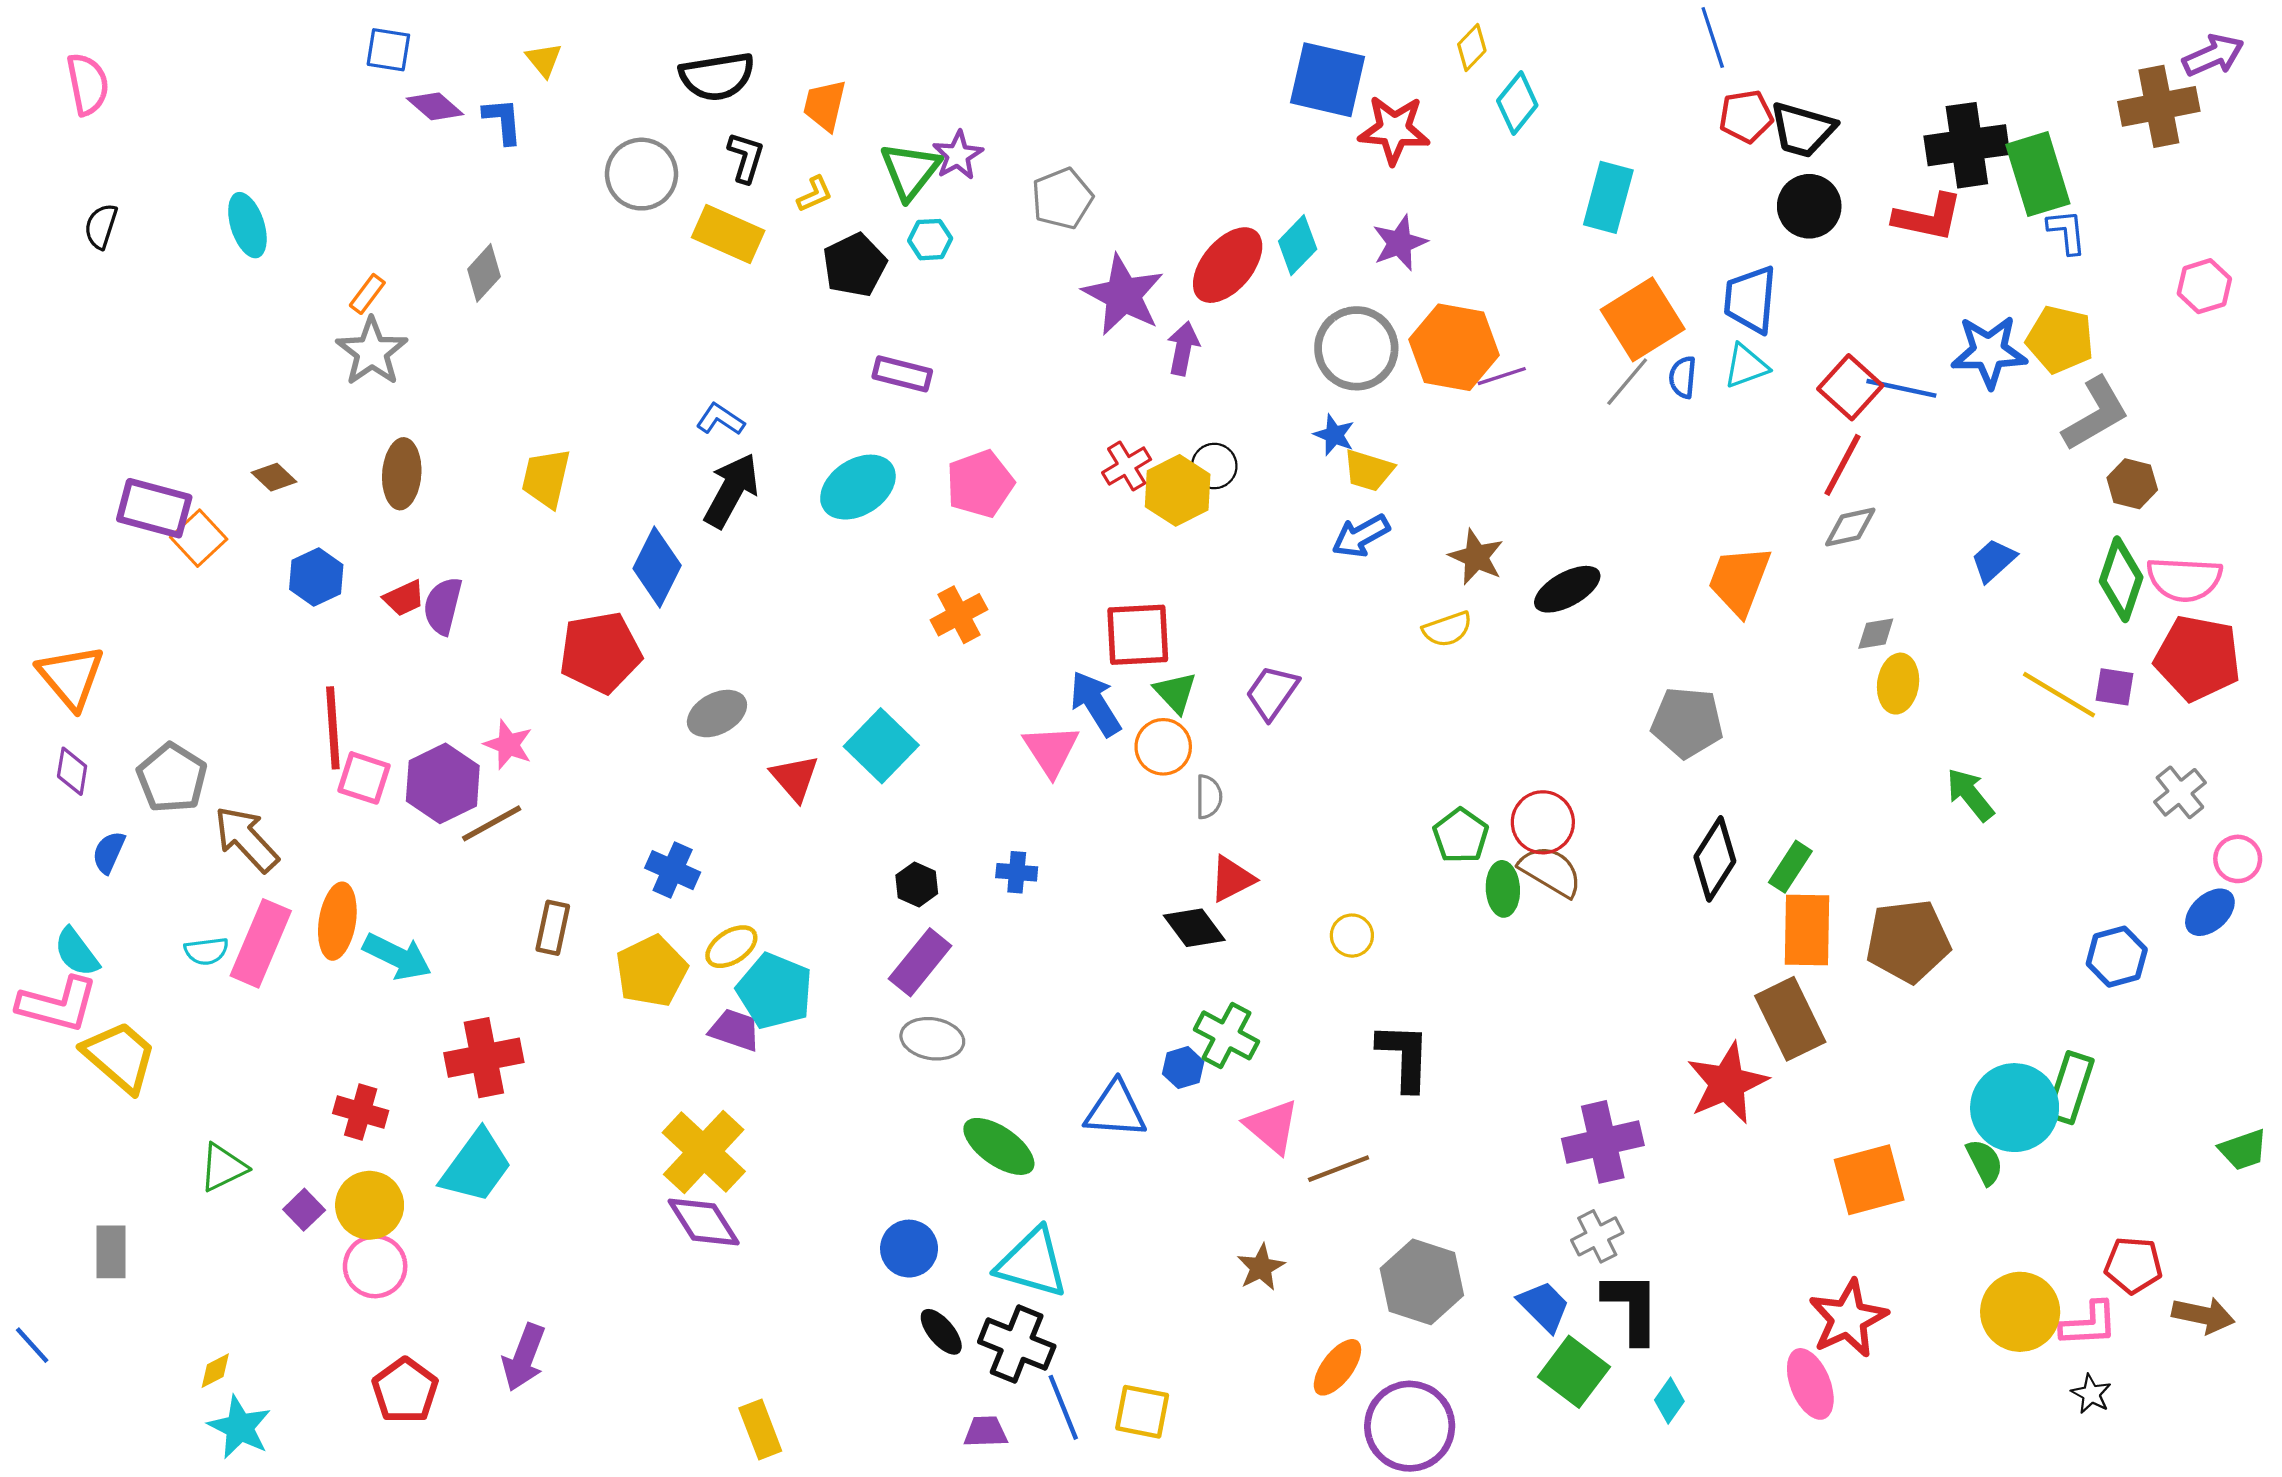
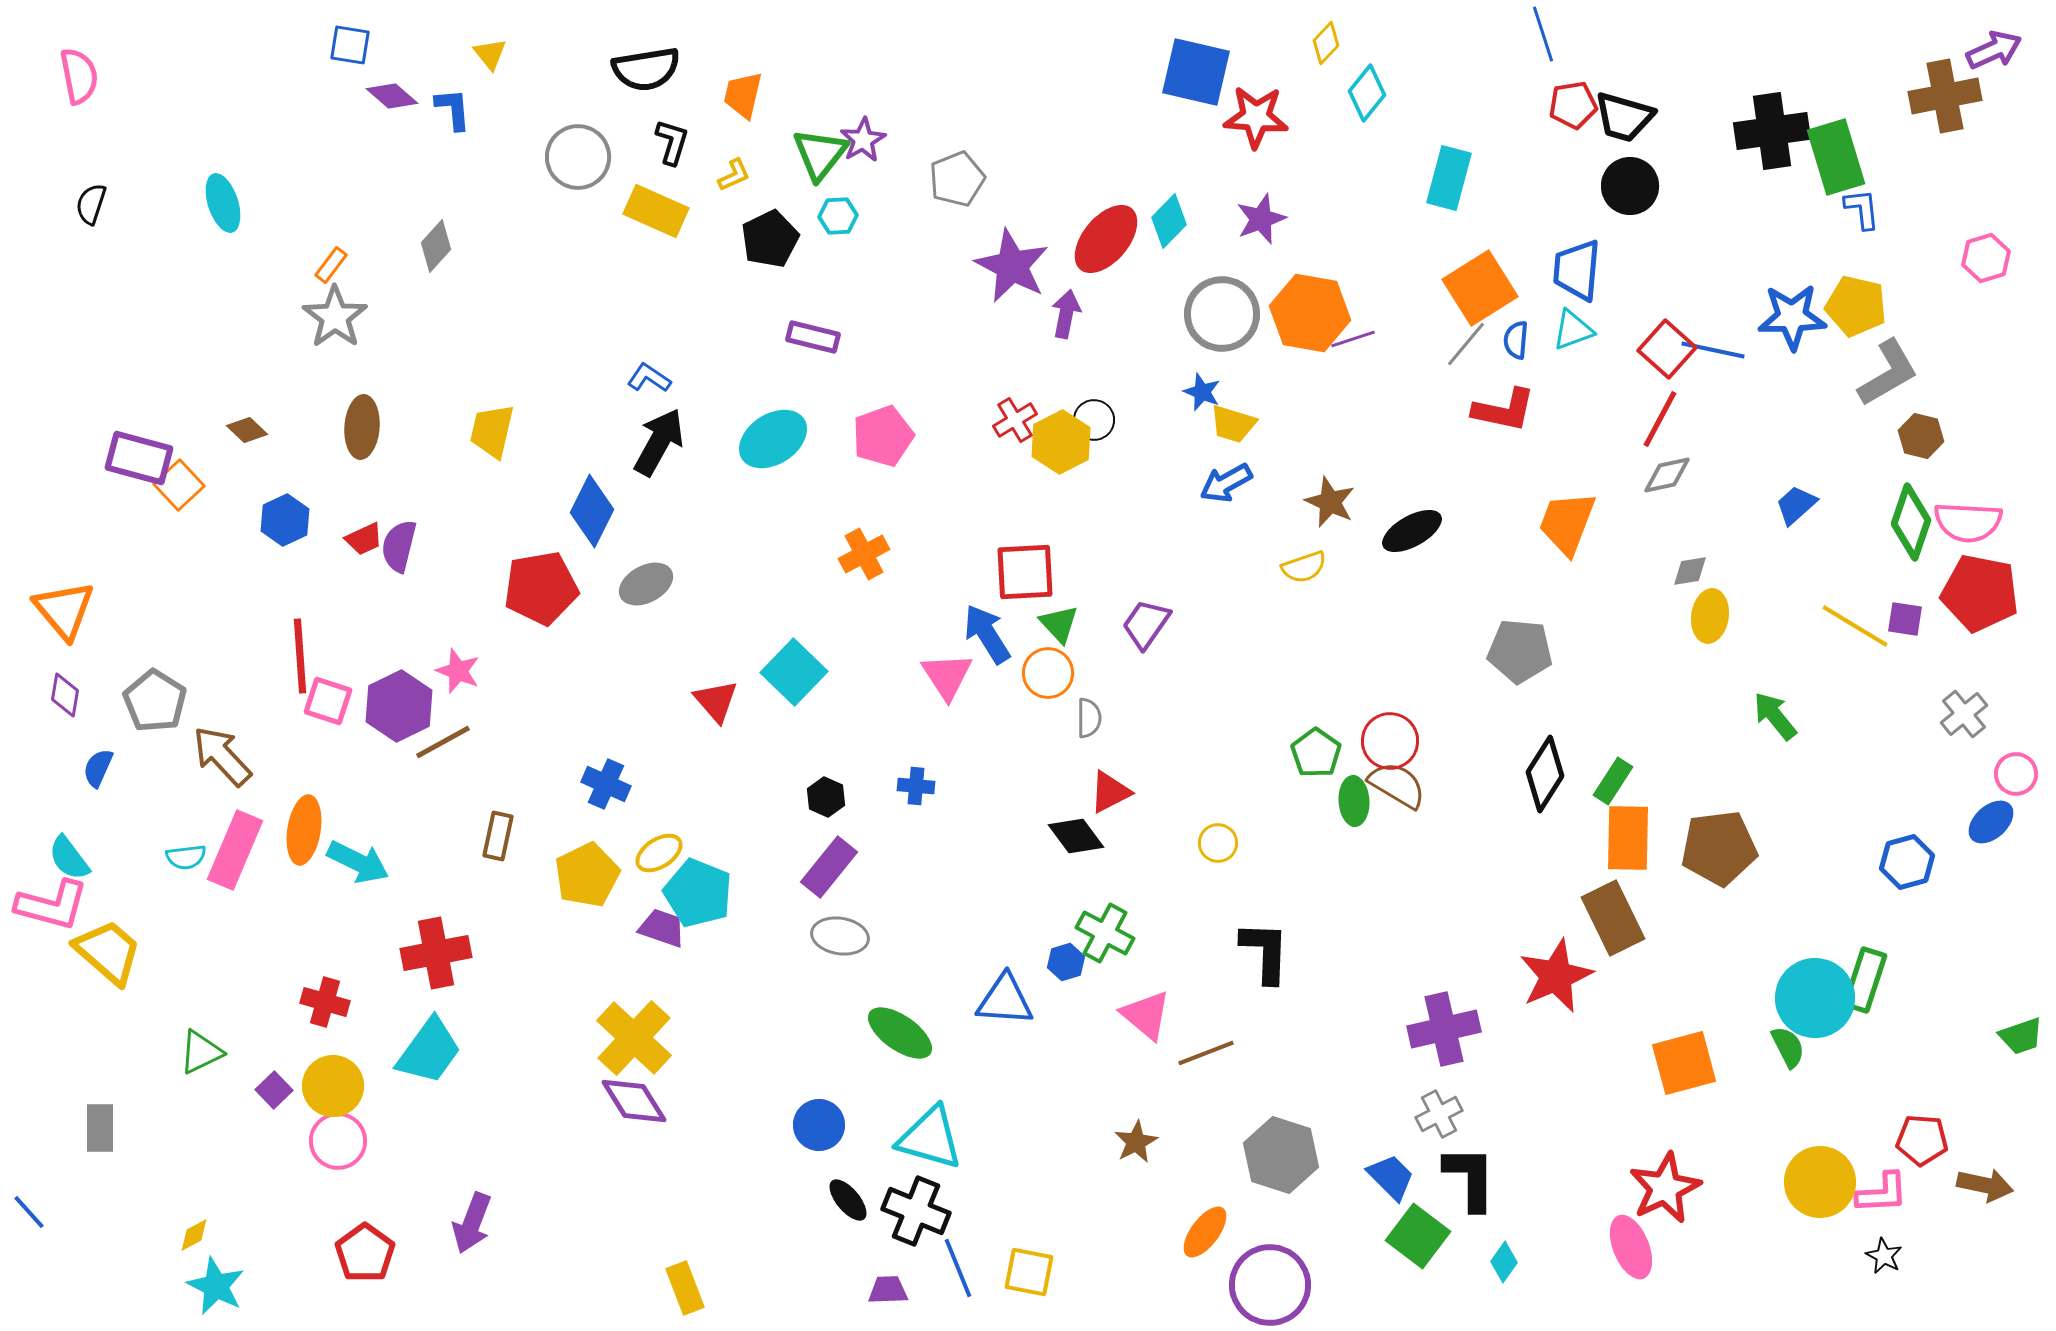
red L-shape: (1928, 217) -> (1504, 410), moved
gray ellipse: (717, 714) -> (646, 584), moved

